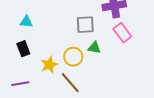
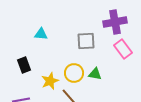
cyan triangle: (26, 22) -> (41, 34), moved
green triangle: (94, 48) -> (95, 74), moved

